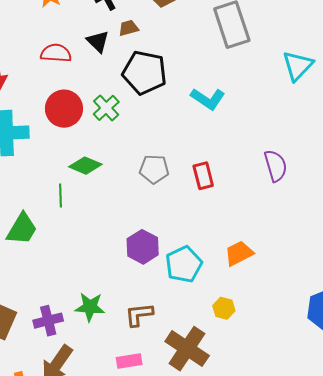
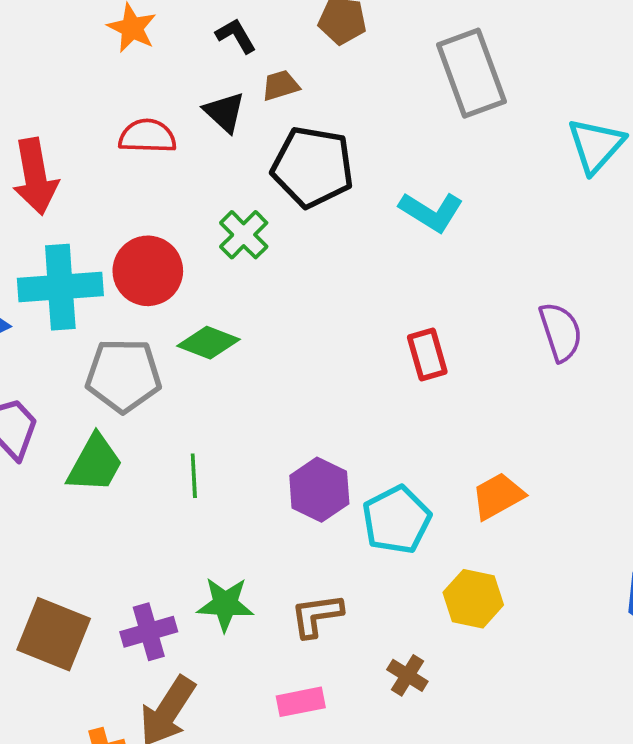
red circle: (64, 109) -> (148, 271), moved
gray pentagon: (154, 169) -> (123, 375), moved, size x1.4
green line: (61, 195) -> (194, 476), moved
yellow hexagon: (224, 308) -> (473, 599), size x1.4
brown cross: (187, 349) -> (407, 675), size x0.5

